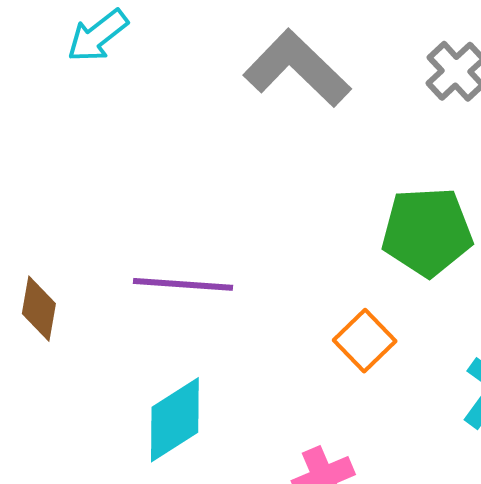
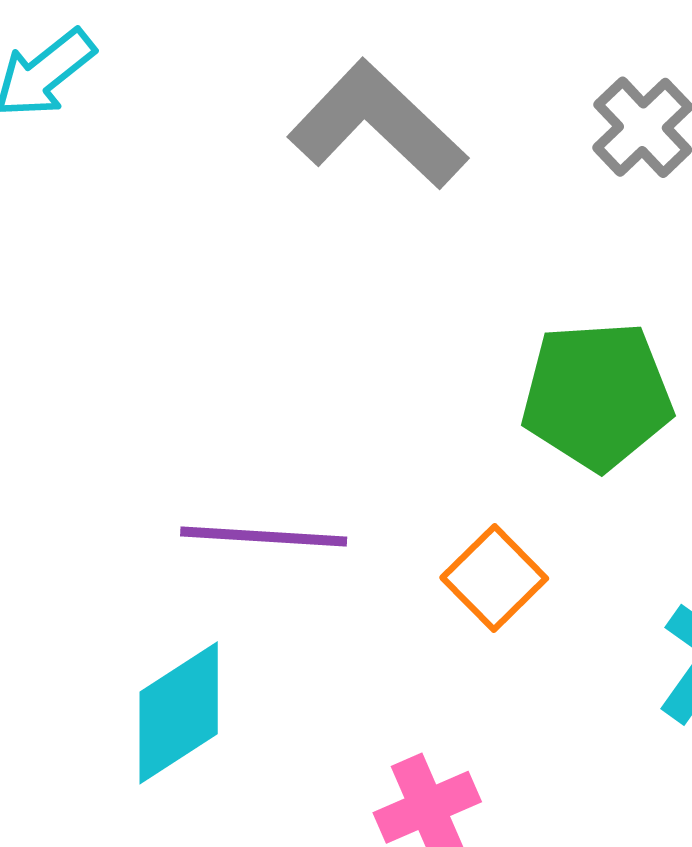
purple line: (183, 284) -> (264, 537), moved

